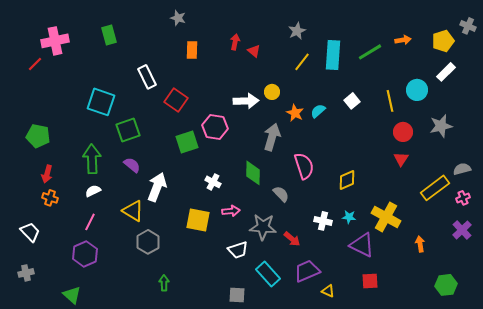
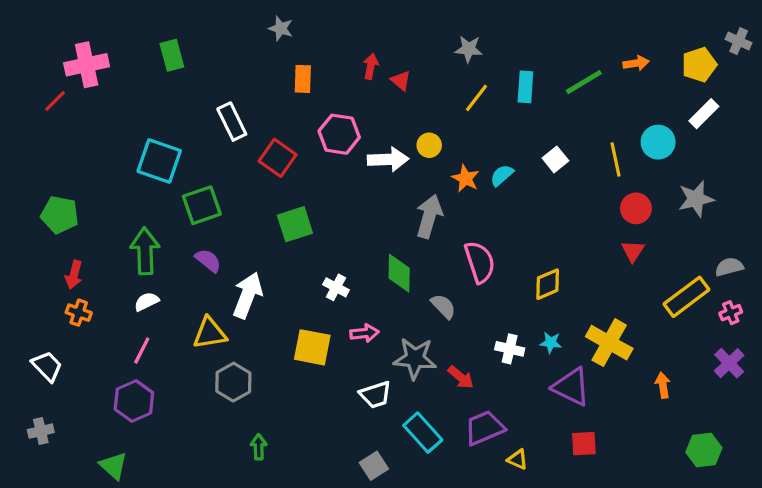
gray star: (297, 31) -> (469, 49), turned 30
cyan rectangle: (333, 55) -> (525, 87), size x0.7
pink hexagon: (215, 127) -> (339, 134), moved
yellow triangle: (133, 211) -> (210, 333), turned -40
gray square: (237, 295) -> (374, 466), turned -36

